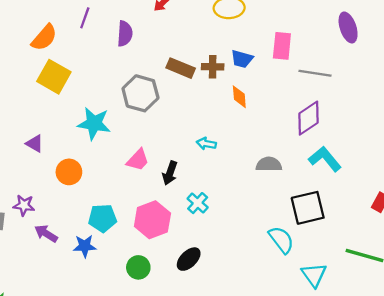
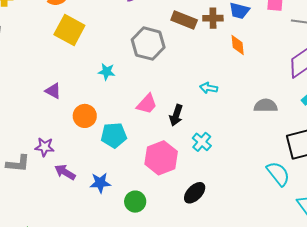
cyan star: (94, 123) -> (107, 72), size x0.6
cyan pentagon: (102, 218) -> (114, 135), moved
green circle: (138, 267) -> (135, 202), moved

